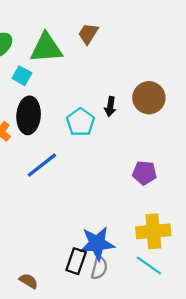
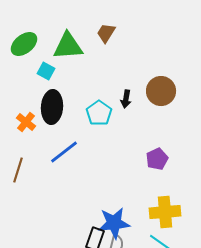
purple pentagon: (145, 173) -> (157, 159), turned -30

